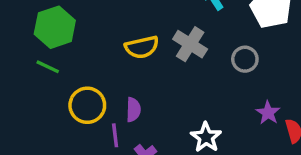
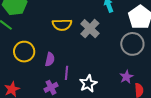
gray circle: (245, 59) -> (132, 44), moved, size x1.5
purple line: (115, 135) -> (66, 73), moved

